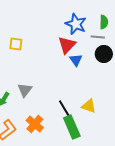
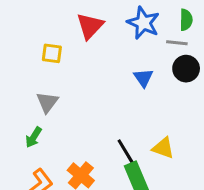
red triangle: (67, 45) -> (90, 26), moved
gray triangle: (25, 90) -> (47, 102), moved

